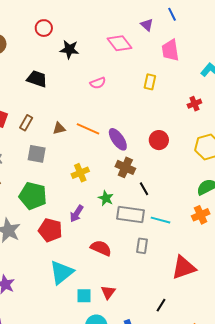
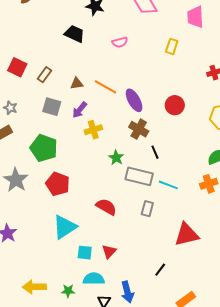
black trapezoid: (37, 79) -> (75, 34), moved
purple arrow: (77, 214) -> (80, 110), moved

